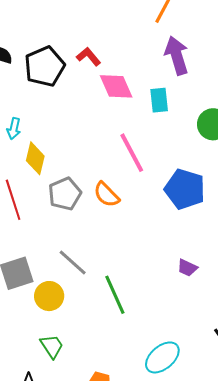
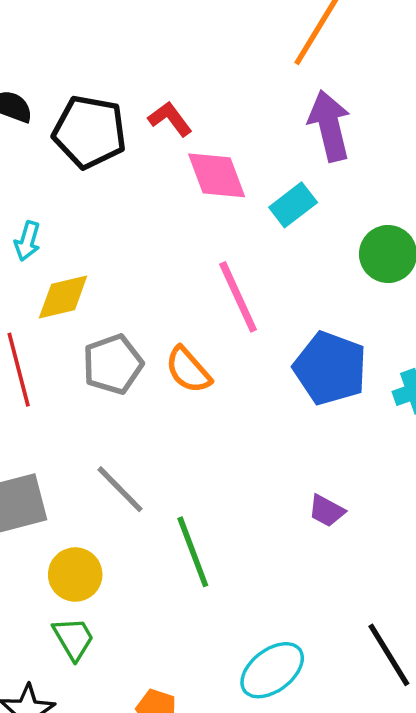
black pentagon: (45, 66) -> (90, 132), turned 30
cyan rectangle: (159, 100) -> (293, 205), turned 55
yellow diamond: (35, 158) -> (63, 297), turned 60
yellow circle: (49, 296) -> (75, 575), moved

